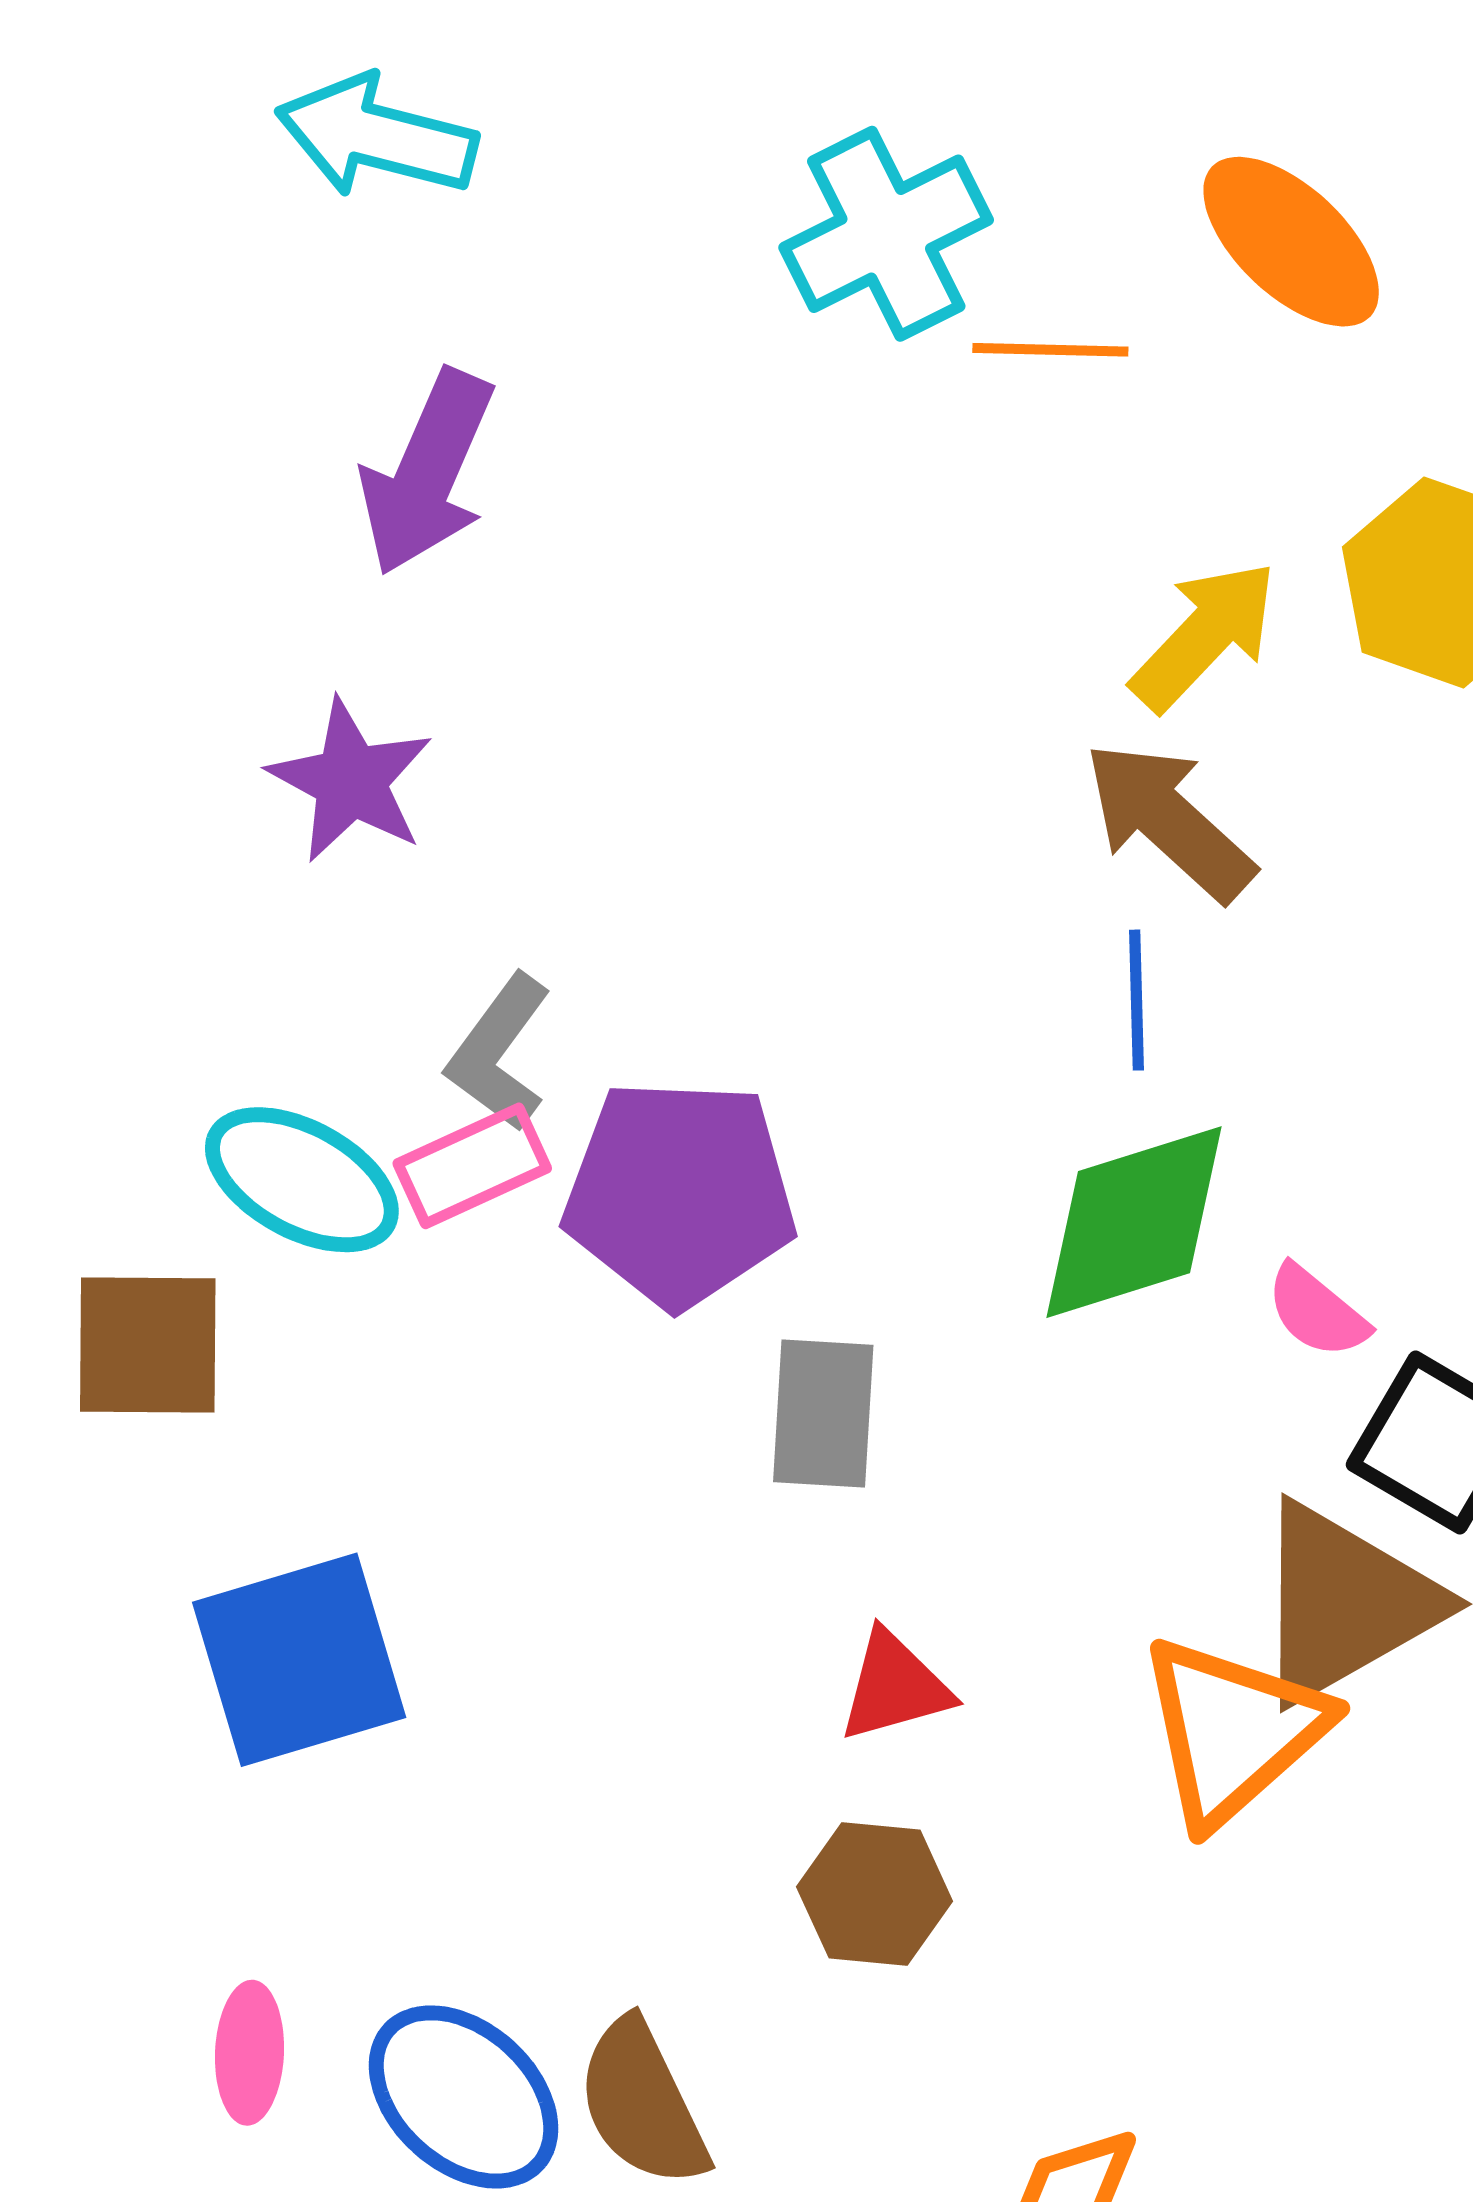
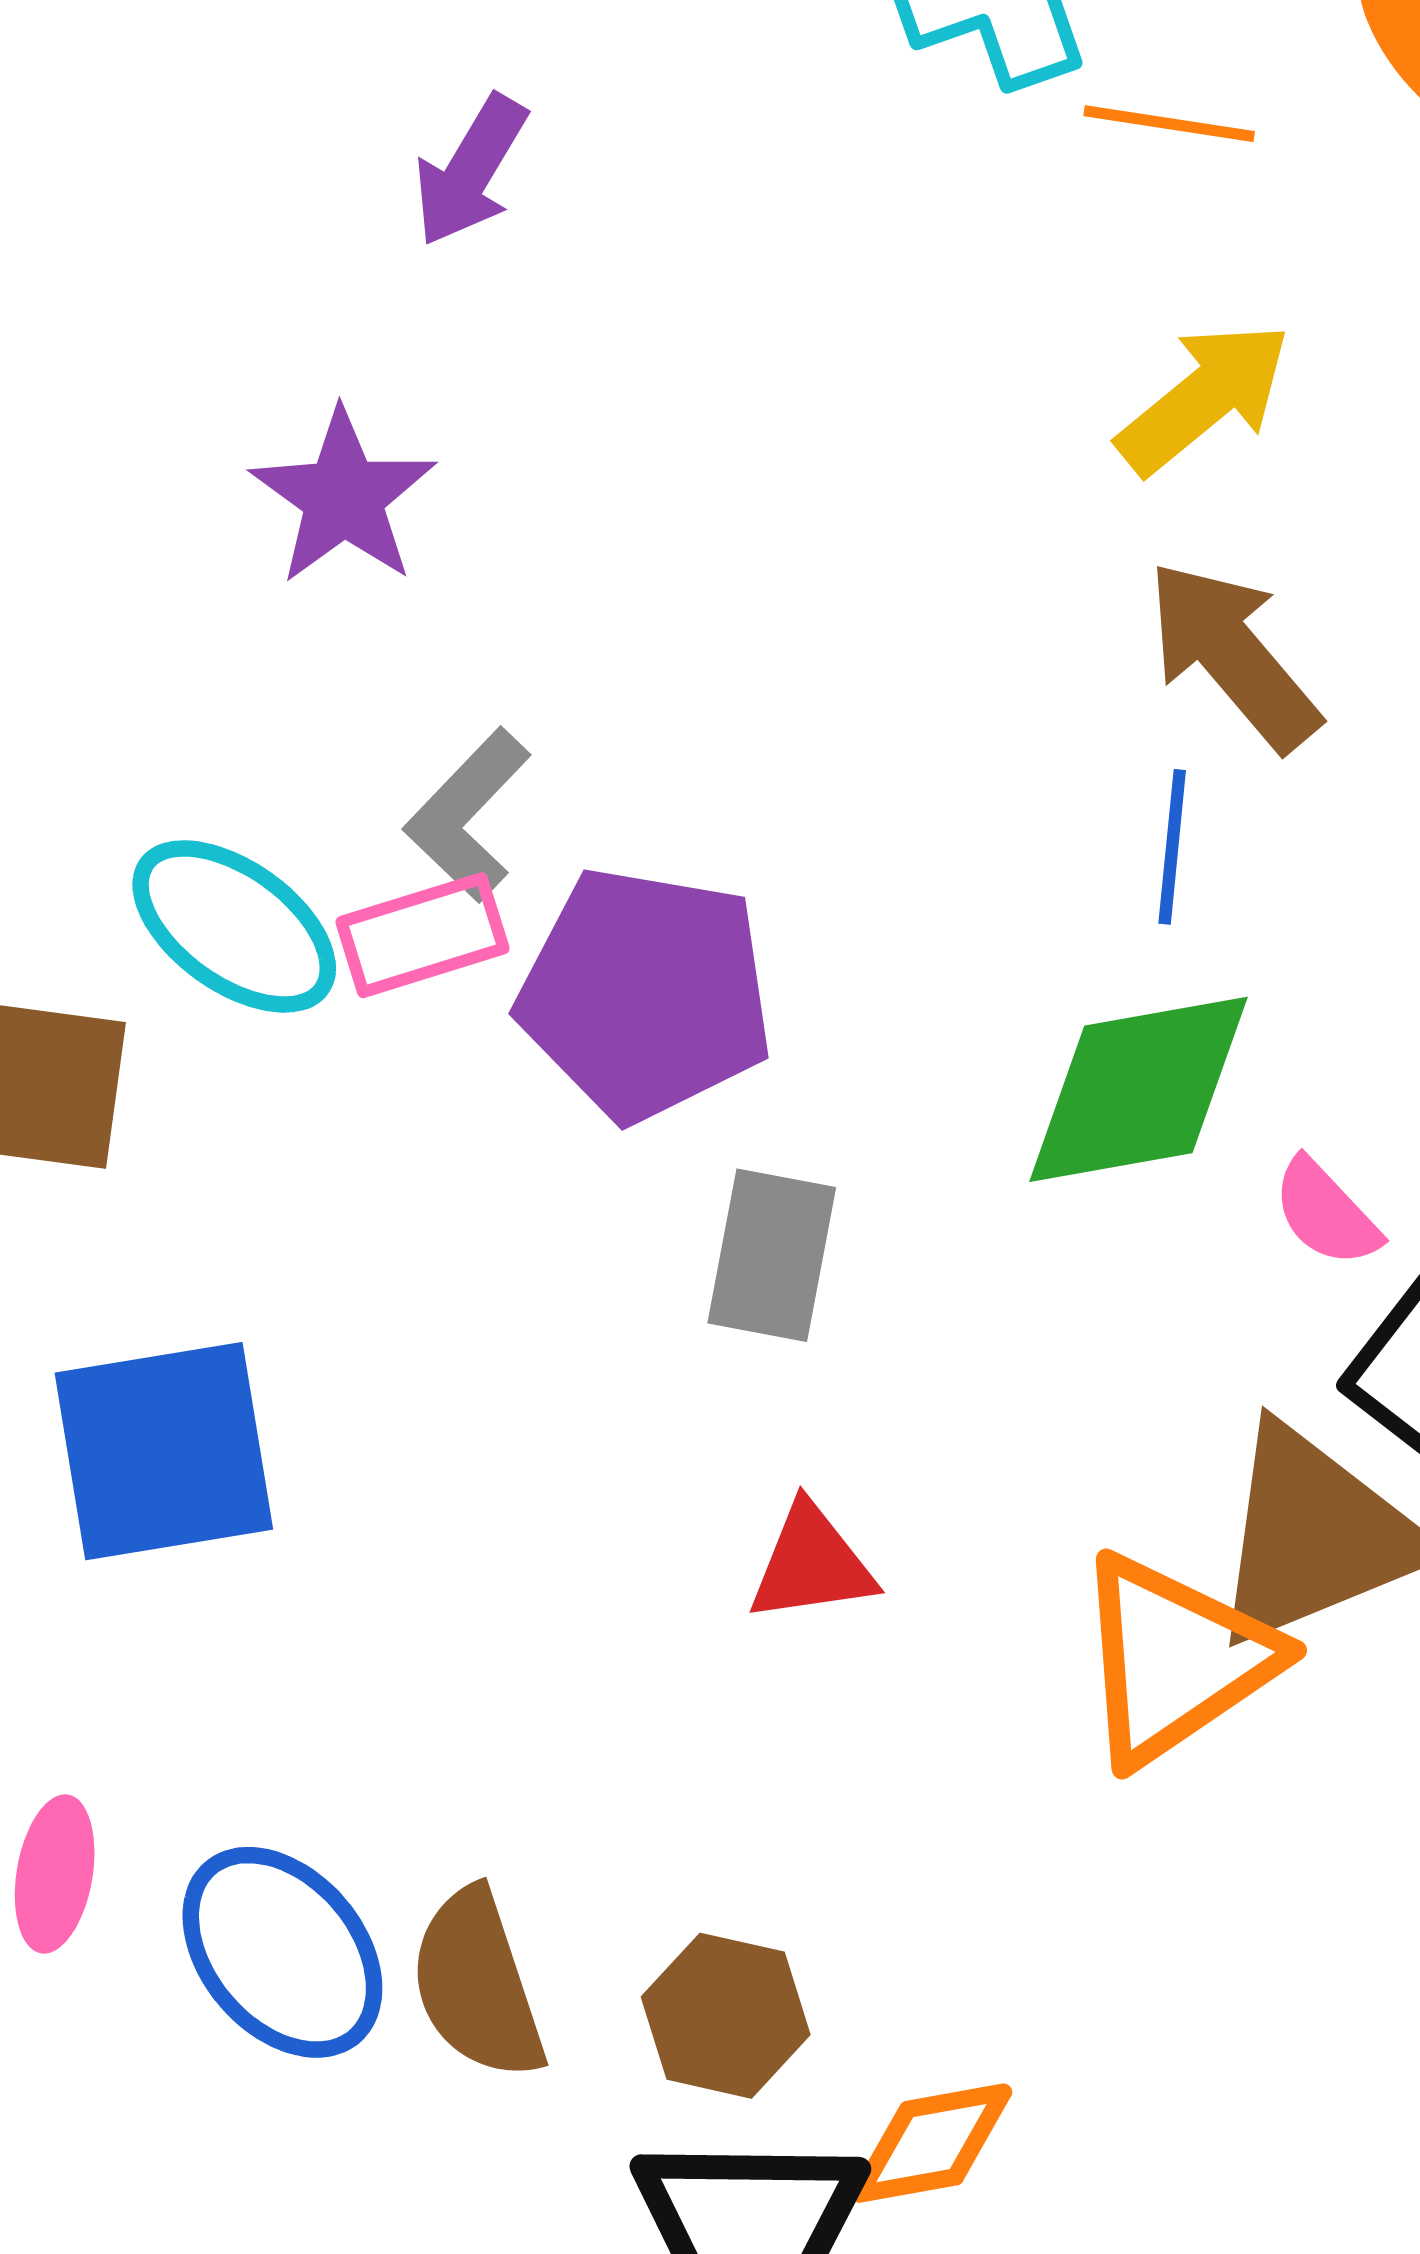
purple arrow: (427, 473) -> (470, 171), size x0.7
yellow arrow: (1204, 636) -> (1204, 398), moved
brown hexagon: (875, 1894) -> (726, 2016), moved

